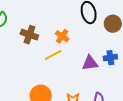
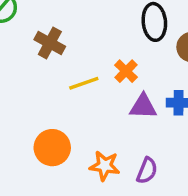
orange cross: (62, 36) -> (126, 71), moved

